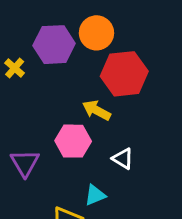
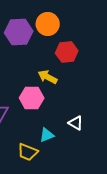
red hexagon: (124, 74) -> (67, 52), size x0.7
white triangle: (123, 159) -> (76, 123), moved

